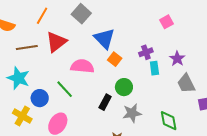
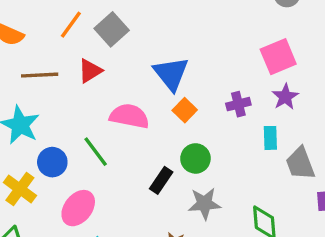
gray square: (81, 14) -> (112, 29), moved
pink square: (166, 22) -> (278, 57), size x1.5
red triangle: (56, 42) -> (90, 71), size x0.7
purple star: (177, 59) -> (285, 97), moved
cyan rectangle: (154, 68) -> (270, 138), moved

